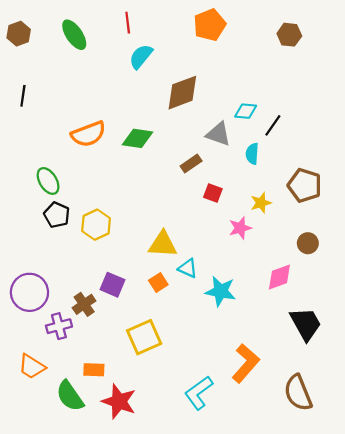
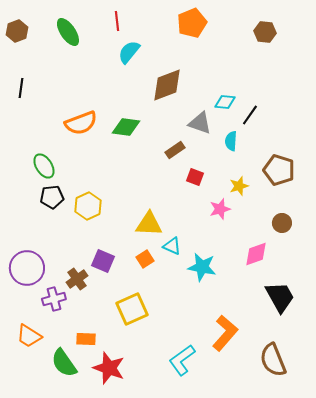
black pentagon: (57, 215) -> (52, 197), turned -30

